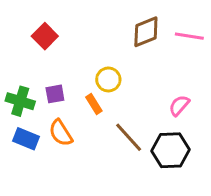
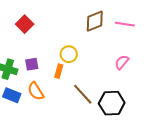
orange rectangle: (94, 104) -> (59, 71), turned 48
pink semicircle: (179, 105) -> (122, 62), moved

